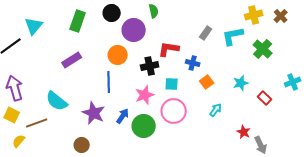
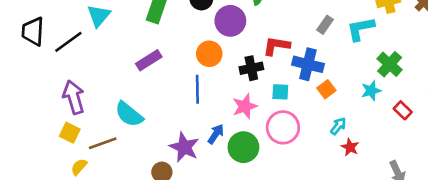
green cross: (263, 49) -> (390, 64), moved
blue cross: (193, 63) -> (308, 64), size x1.6
purple star: (94, 113) -> (184, 147), moved
red star: (244, 132) -> (350, 147), moved

